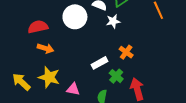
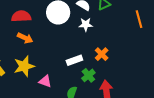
white star: (113, 21) -> (86, 25), moved
yellow star: (49, 77) -> (24, 66), turned 30

